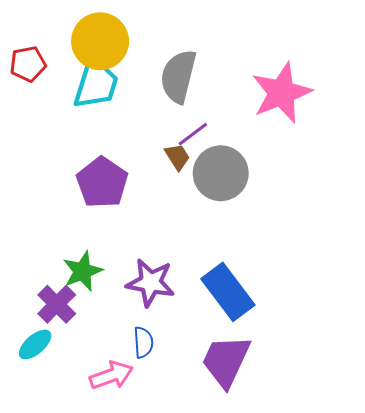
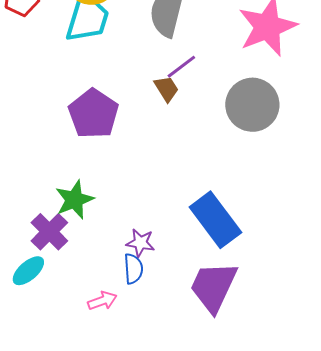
gray circle: (221, 173) -> (252, 105), moved
purple star: (151, 283) -> (140, 243), moved, size x0.6
pink arrow: (111, 375) -> (102, 301), size x0.7

